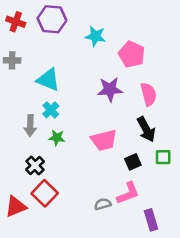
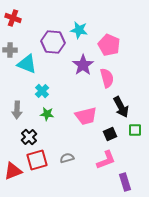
purple hexagon: (52, 19) -> (53, 42), moved
cyan triangle: (48, 80) -> (27, 64), moved
purple star: (110, 89) -> (83, 65), moved, turned -30
pink semicircle: (149, 94) -> (107, 78), moved
gray arrow: (30, 126) -> (17, 110), moved
red square: (45, 193) -> (37, 160), turned 30
gray semicircle: (103, 204) -> (67, 158), moved

